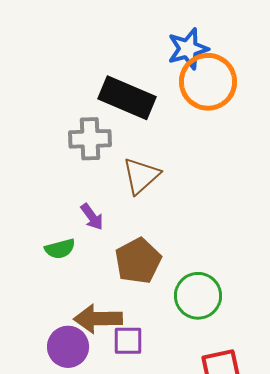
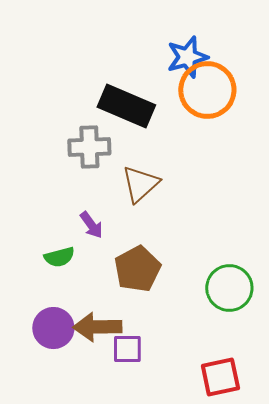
green circle: (198, 296) -> (229, 288), moved
purple circle: (68, 347) -> (53, 328), moved

